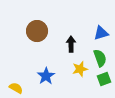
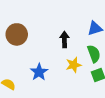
brown circle: (37, 31) -> (17, 34), moved

